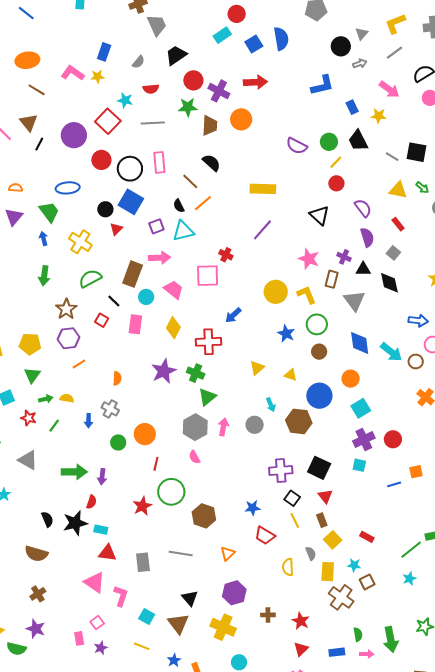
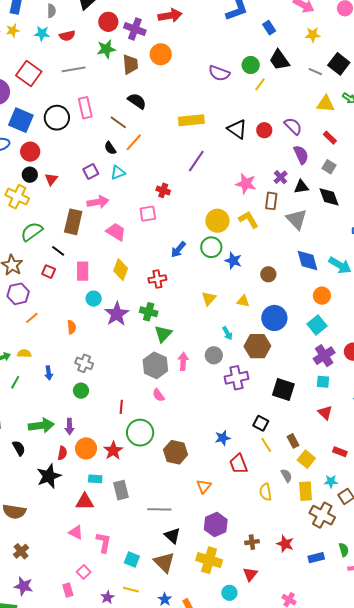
gray semicircle: (138, 62) -> (51, 11), turned -32
cyan star: (125, 100) -> (42, 33), moved
yellow star: (379, 116) -> (313, 35), moved
black square: (416, 152) -> (339, 64), turned 35
red circle: (101, 160) -> (30, 152), moved
red circle: (336, 183) -> (264, 130), moved
blue square: (131, 202) -> (21, 120), moved
black circle: (105, 209) -> (30, 175), moved
black triangle: (319, 215) -> (237, 129), moved
cyan triangle: (183, 231) -> (118, 173), size x0.7
purple cross: (344, 257) -> (281, 177), turned 32
pink square: (208, 276) -> (148, 214), size x0.7
cyan circle: (146, 297) -> (94, 299), moved
green circle: (317, 324) -> (211, 247), moved
red cross: (209, 342) -> (157, 279), size x0.7
orange circle: (351, 379) -> (322, 296), moved
gray cross: (110, 409) -> (84, 363), moved
orange circle: (145, 434) -> (86, 448), moved
purple cross: (281, 470) -> (236, 378), moved
red triangle: (325, 496) -> (325, 413), moved
black semicircle: (47, 519) -> (19, 448), moved
cyan rectangle: (101, 530) -> (95, 479), moved
red trapezoid: (265, 536) -> (238, 464), turned 45
gray line: (181, 553) -> (159, 509), moved
gray rectangle: (143, 562) -> (121, 490), moved
pink triangle: (95, 582) -> (76, 532), size x0.7
purple star: (101, 648) -> (107, 597), moved
red triangle: (301, 649) -> (250, 574), moved
blue rectangle: (337, 652) -> (316, 558), moved

